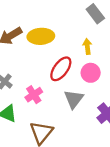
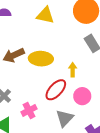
yellow arrow: (87, 46) -> (73, 70), moved

